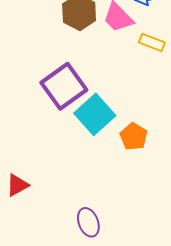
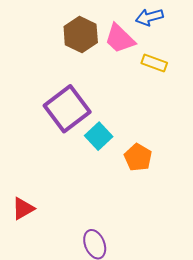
cyan square: (95, 114) -> (99, 136), size x0.7

